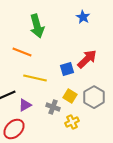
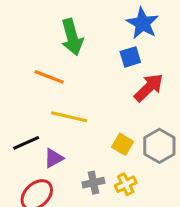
blue star: (83, 17) -> (143, 23), size x1.5
blue square: (67, 69) -> (130, 57), moved
gray cross: (53, 107) -> (93, 183), moved, turned -32

